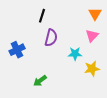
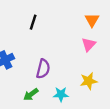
purple semicircle: (51, 38) -> (43, 69), moved
cyan star: (75, 54) -> (61, 94), moved

